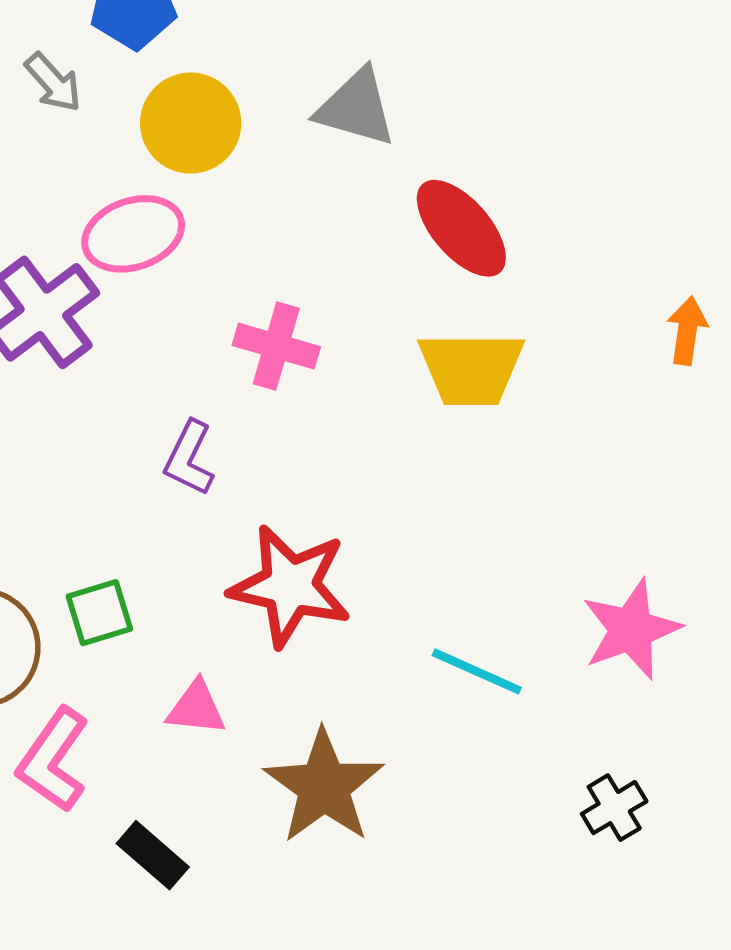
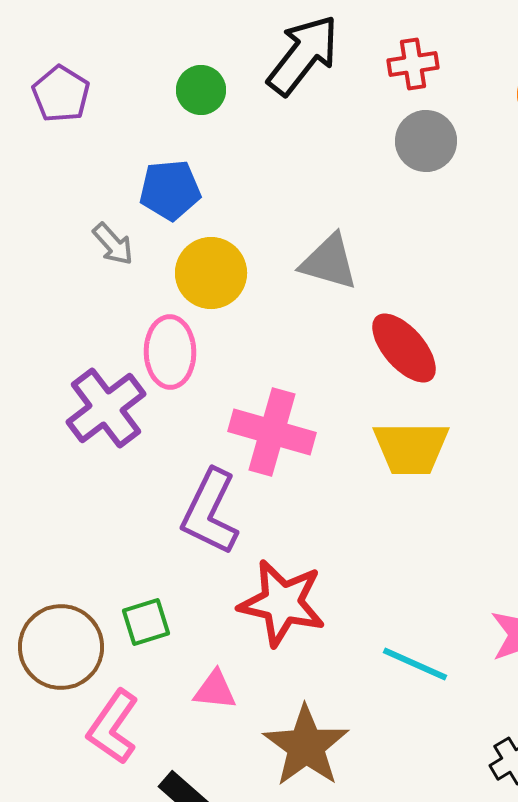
pink ellipse: (133, 234) -> (170, 352), turned -72
pink cross: (276, 346) -> (272, 432), size x1.4
purple L-shape: (189, 458) -> (210, 512), size x1.6

